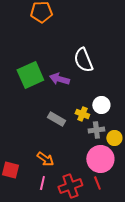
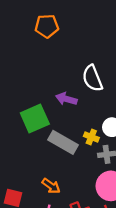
green square: (30, 75) -> (35, 118), moved
gray rectangle: (56, 119) -> (63, 142), size x1.5

